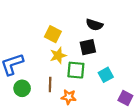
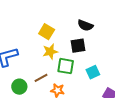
brown line: (50, 85) -> (41, 78), turned 56
green circle: (22, 88) -> (19, 87), moved

